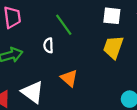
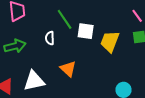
white square: (112, 16) -> (86, 31), moved
white triangle: (33, 92) -> (34, 81), turned -50

